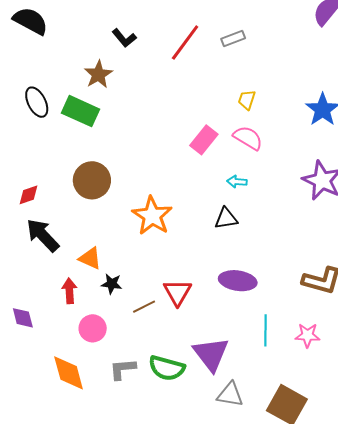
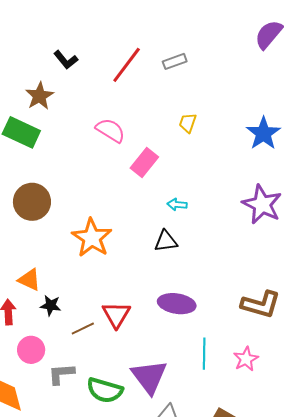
pink semicircle: (248, 138) -> (110, 130), moved
pink star: (307, 335) -> (246, 359), turned -30
gray L-shape: (123, 369) -> (61, 374), moved

